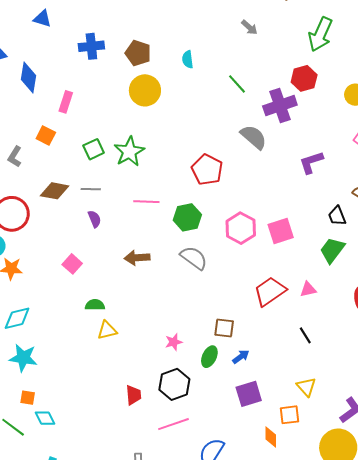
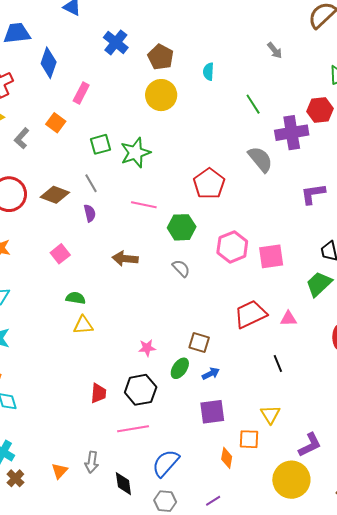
blue cross: (91, 46) -> (116, 42), turned 35
gray line: (91, 189) -> (91, 183), turned 48
brown diamond: (55, 191) -> (55, 195), moved
gray semicircle: (194, 258) -> (181, 268), size x0.7

